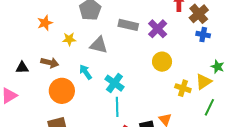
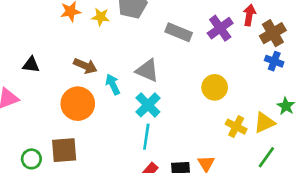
purple cross: (158, 29) -> (220, 28), moved
yellow star: (69, 39) -> (101, 17), moved
gray triangle: (99, 45) -> (147, 70), moved
brown arrow: (50, 63) -> (85, 66), moved

